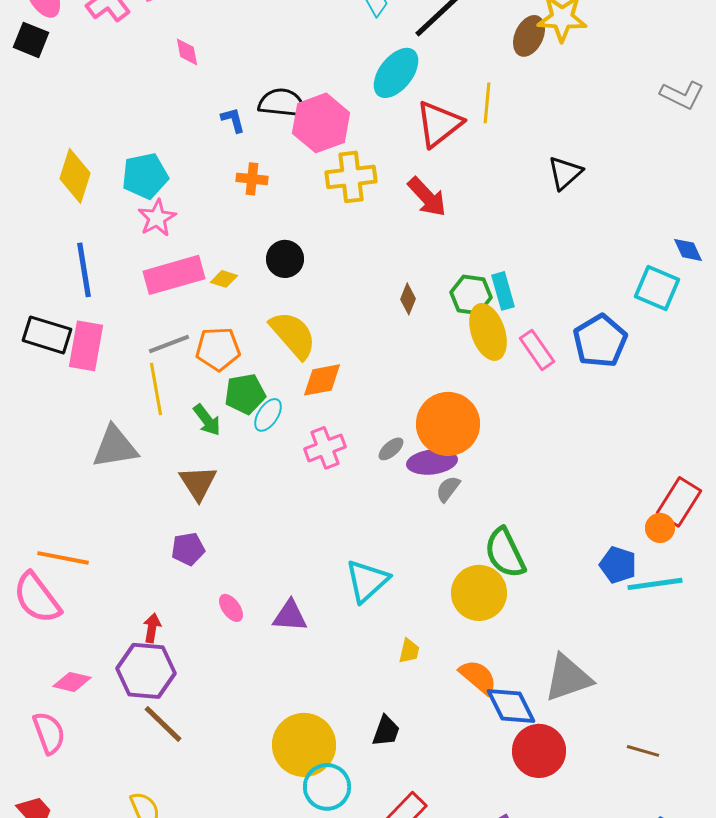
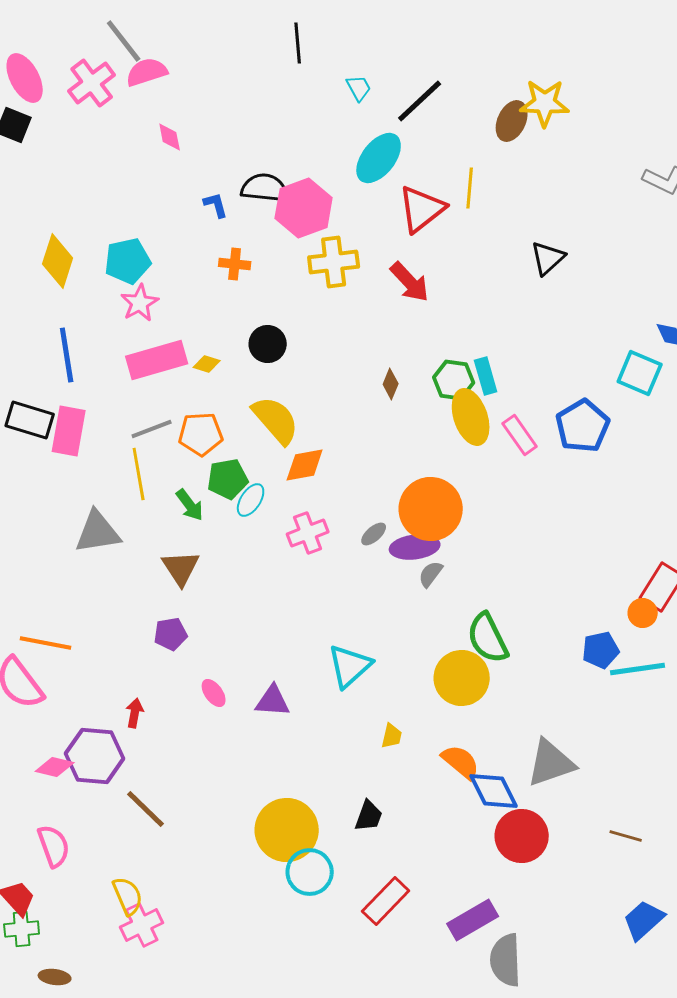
blue pentagon: (618, 565) -> (601, 650), turned -30
purple hexagon: (146, 671) -> (95, 756), moved
pink semicircle: (49, 733) -> (54, 846), moved

